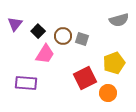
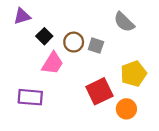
gray semicircle: (119, 20) -> (124, 22), moved, turned 60
purple triangle: (15, 24) -> (22, 16), moved, turned 35

